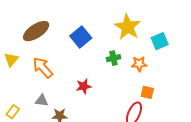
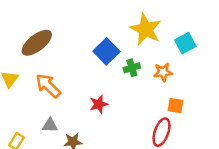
blue square: (81, 37) -> (106, 51), moved

